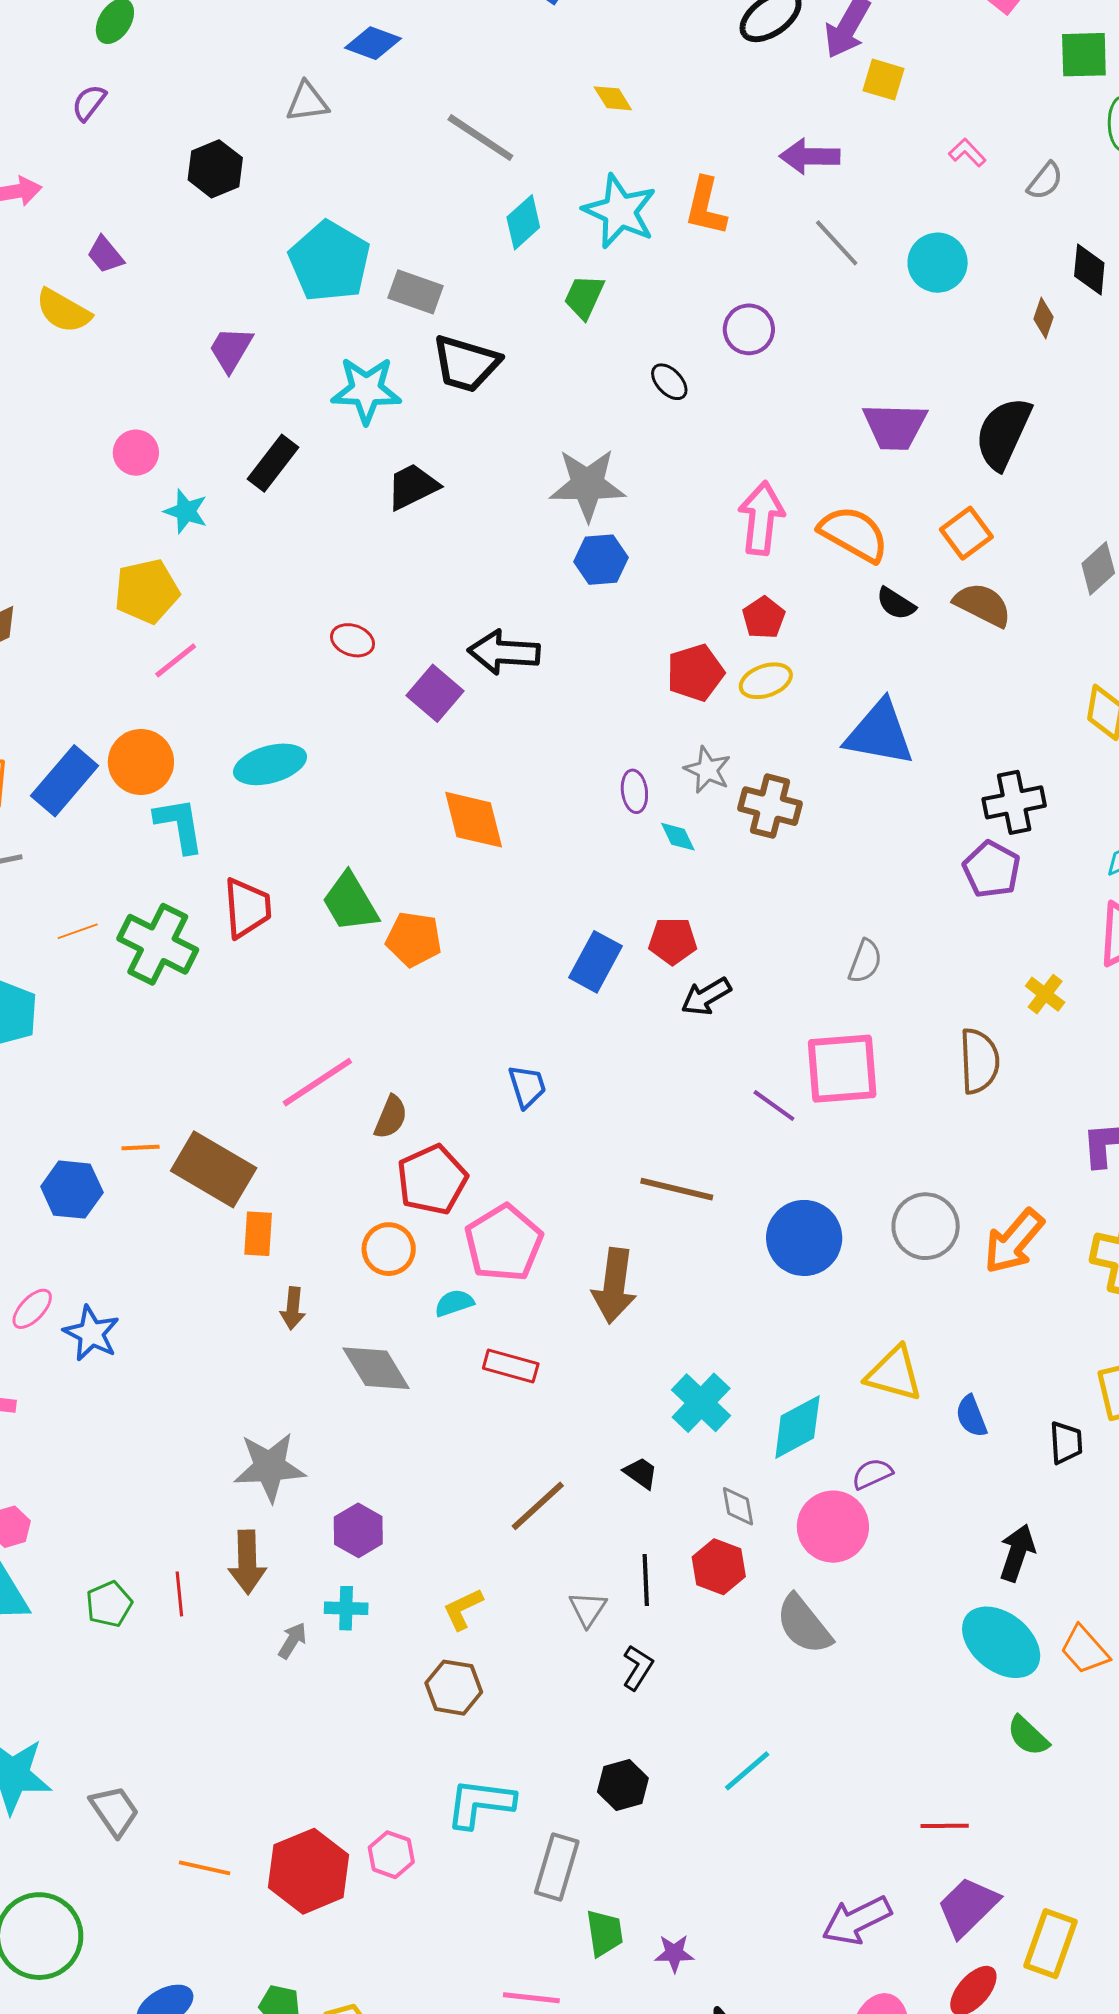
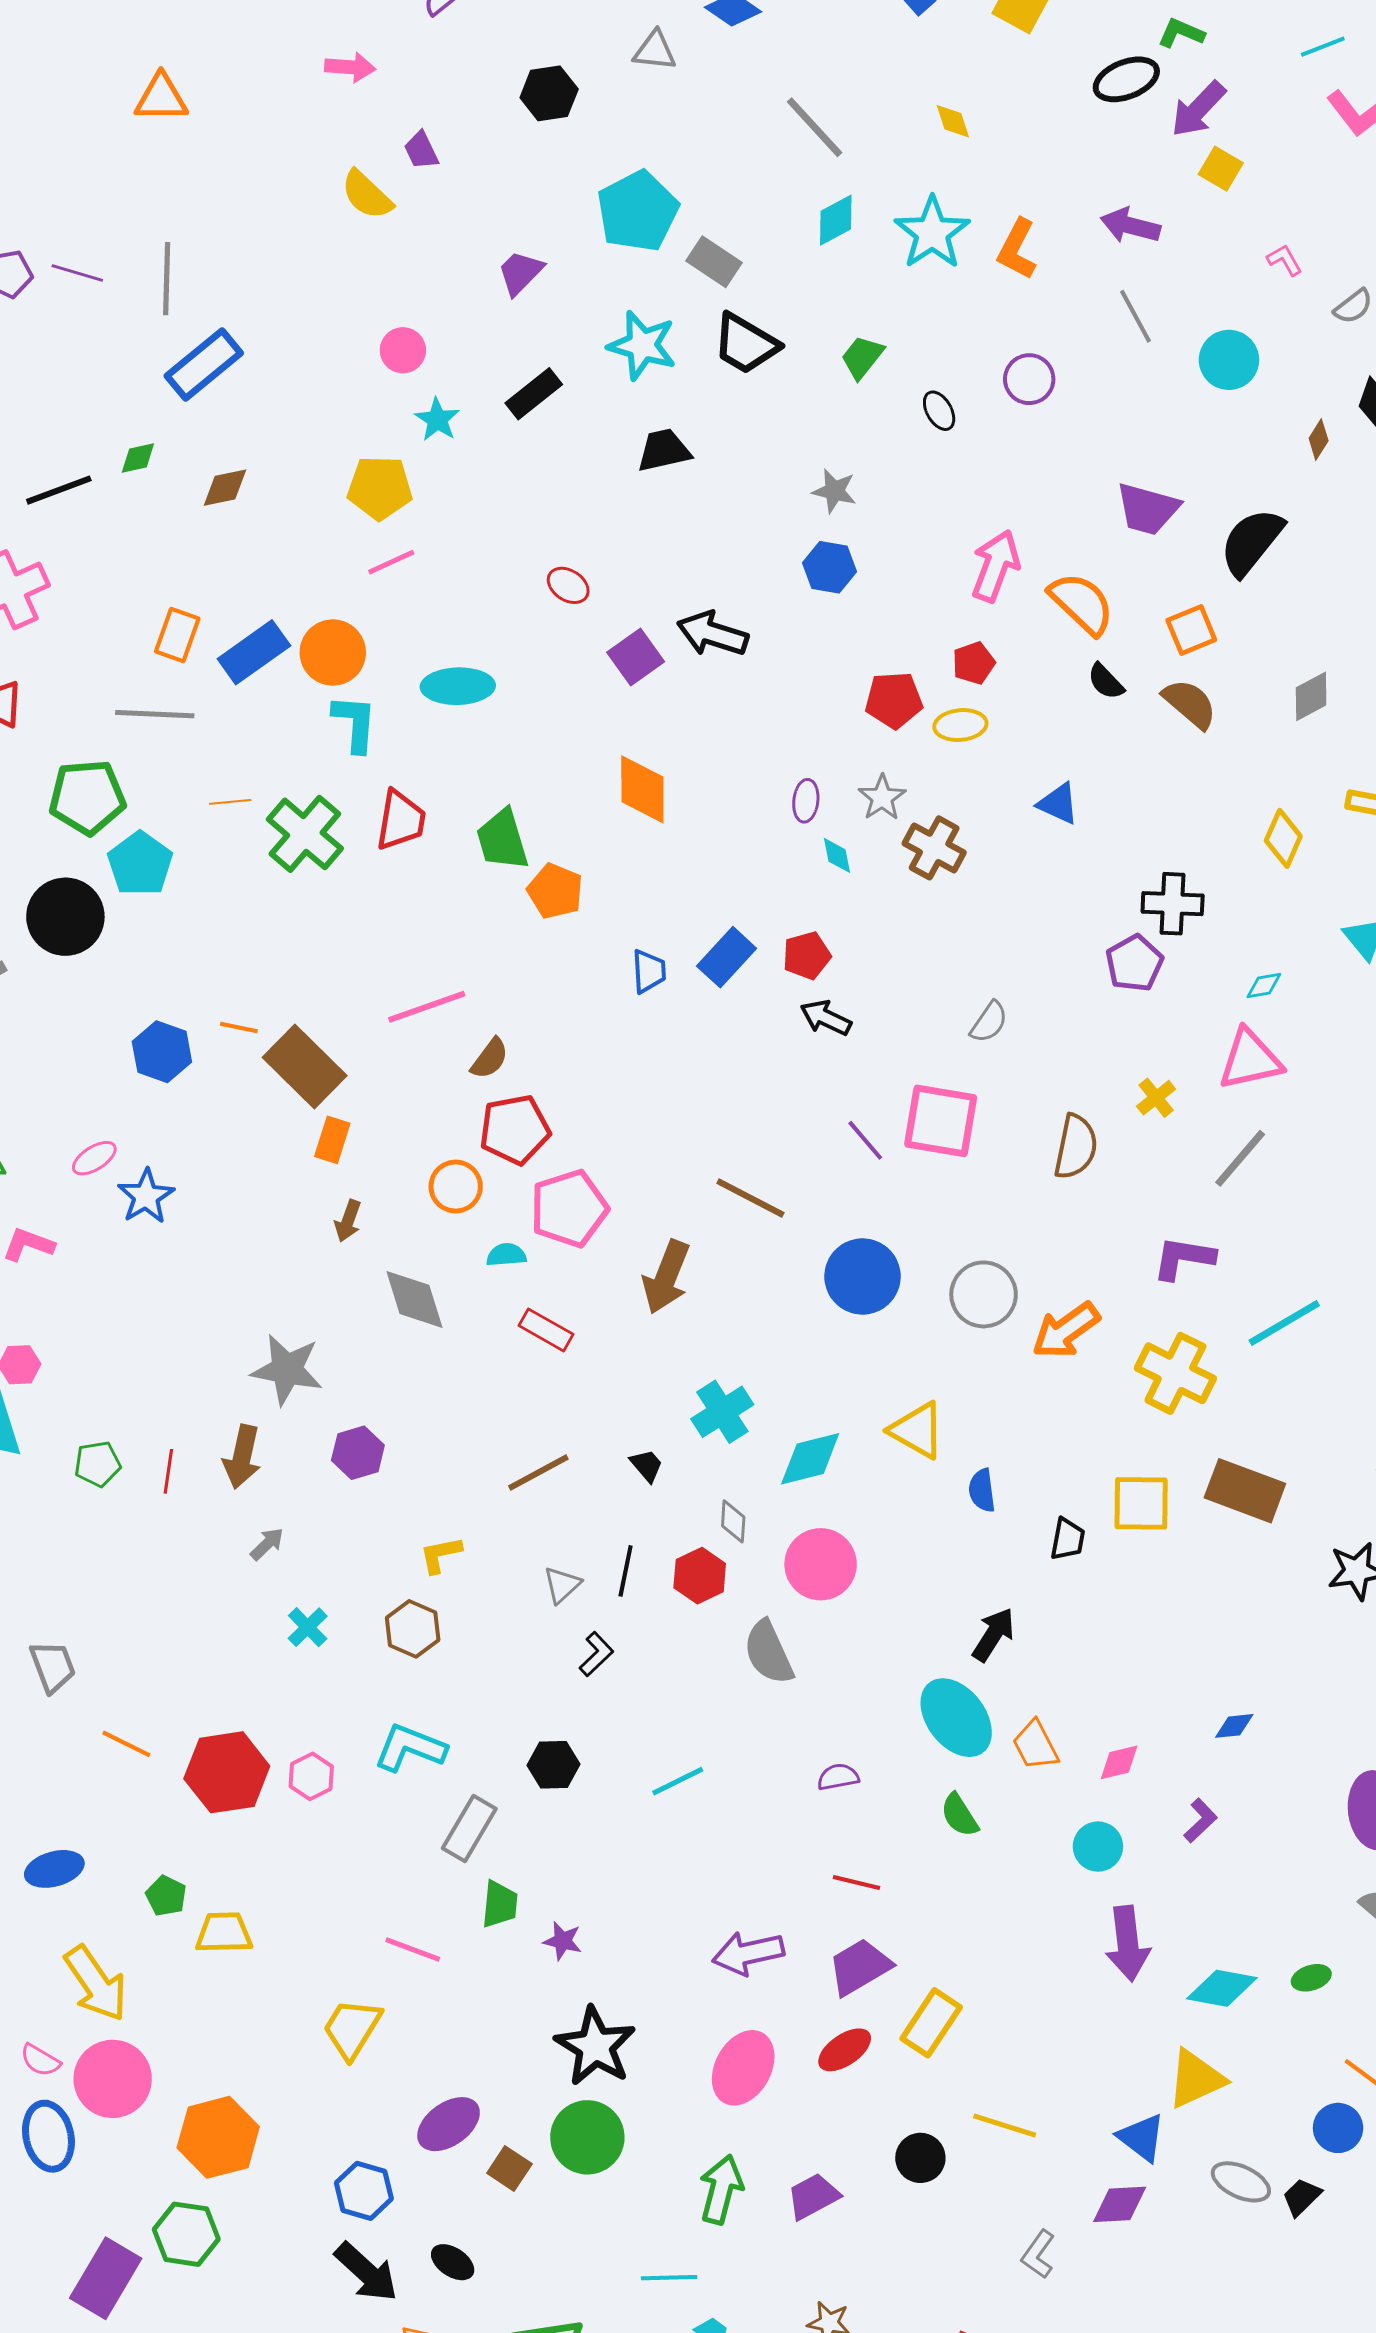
green trapezoid: (584, 297) -> (862, 357), moved
gray star: (587, 485) -> (834, 491), size x0.6
blue triangle: (879, 733) -> (1058, 804), size x0.6
red pentagon: (673, 941) -> (807, 956), turned -30
black arrow: (706, 997) -> (826, 1018), turned 42
blue trapezoid: (527, 1086) -> (649, 971), moved
purple semicircle: (872, 1474) -> (838, 1777), moved
cyan cross: (346, 1608) -> (308, 1627), moved, turned 30

